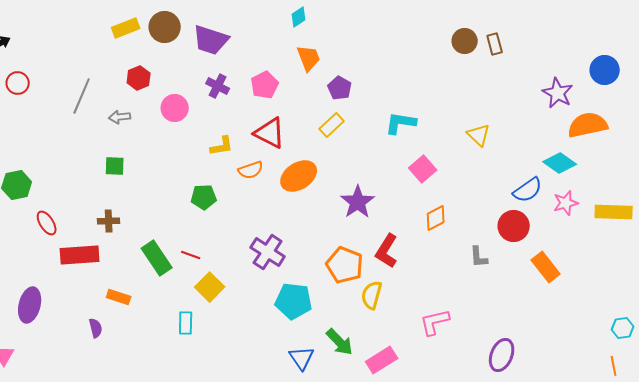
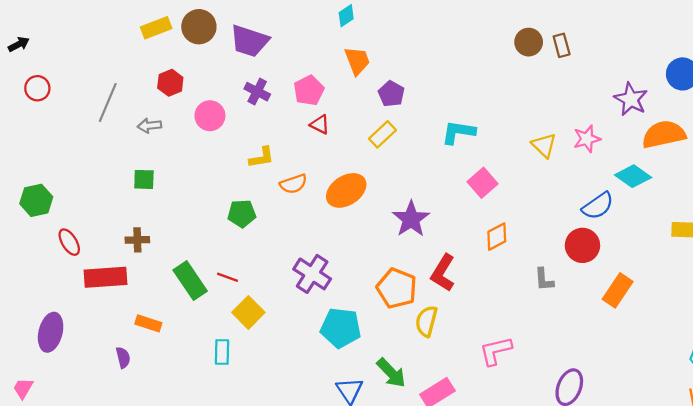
red triangle: (270, 133) -> (320, 124), moved, size x0.6
pink star: (566, 203) -> (587, 139), moved
orange rectangle: (546, 267) -> (618, 290), turned 72

